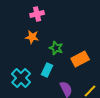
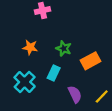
orange star: (32, 37) -> (30, 47), moved

